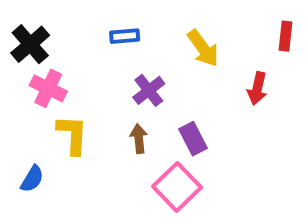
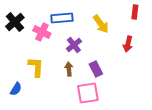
blue rectangle: (125, 36) -> (62, 18), size x1.5
red rectangle: (285, 36) -> (135, 12), moved
pink cross: (48, 88) -> (42, 32), moved
pink square: (177, 187) -> (88, 93), turned 35

